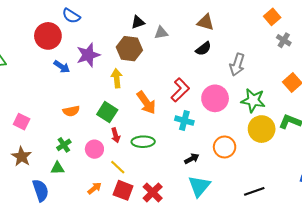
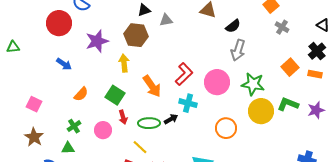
black semicircle: (203, 49) -> (233, 26), moved
blue arrow: (62, 67) -> (64, 64), moved
orange semicircle: (71, 111) -> (81, 94), turned -35
black arrow: (192, 159) -> (171, 119), moved
yellow line: (118, 167) -> (140, 147), moved

